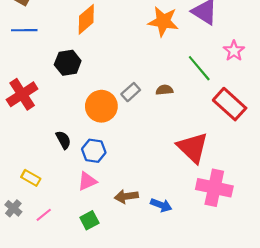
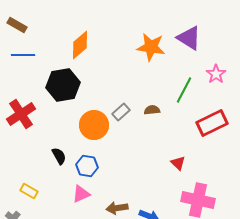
black hexagon: (68, 63) -> (63, 85), size x1.4
green line: (199, 68) -> (184, 90), turned 68
red rectangle: (230, 104) -> (212, 123), turned -68
red triangle: (193, 147) -> (178, 163), size x0.5

